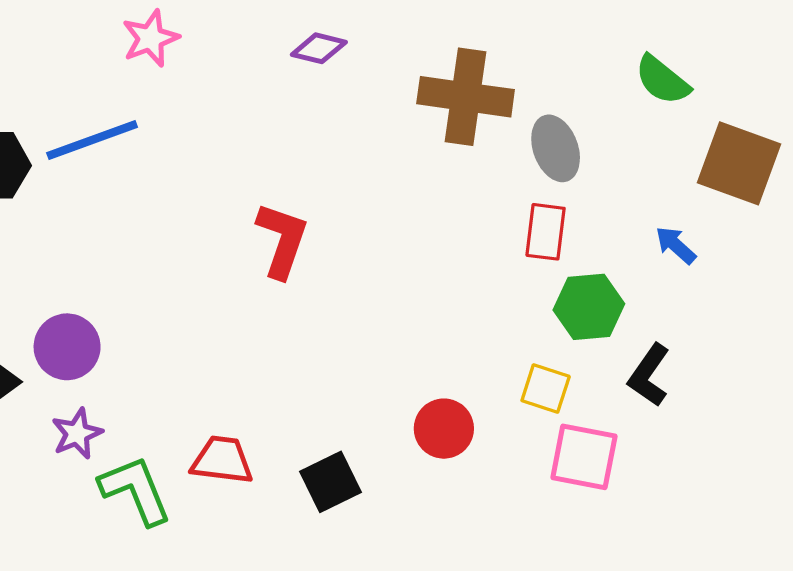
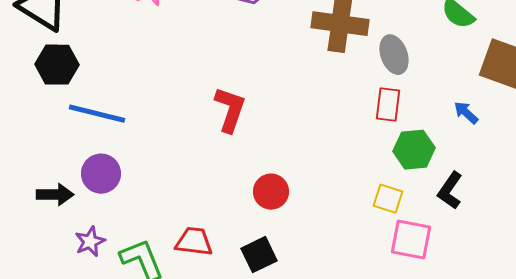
blue line: (92, 140) -> (97, 114), moved, turned 34
red circle: (444, 429) -> (271, 192), moved
purple star: (77, 434) -> (90, 242), moved

